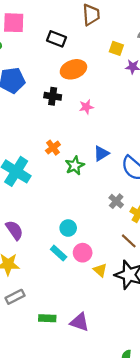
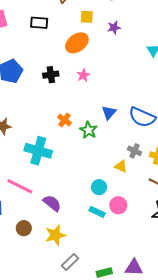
yellow square: (116, 48) -> (87, 17), moved
orange ellipse: (73, 69) -> (77, 43), moved
yellow triangle: (100, 270) -> (121, 166), moved

